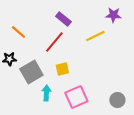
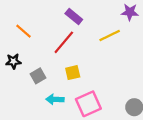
gray square: (31, 72) -> (38, 76), size x0.6
cyan arrow: (46, 93) -> (55, 99), turned -91

